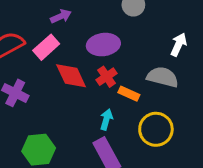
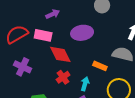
pink rectangle: (46, 47) -> (43, 35), turned 54
red cross: (107, 77) -> (63, 77), moved

